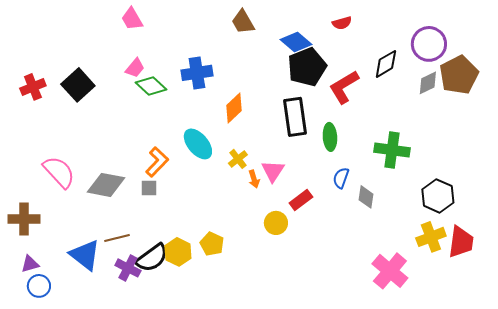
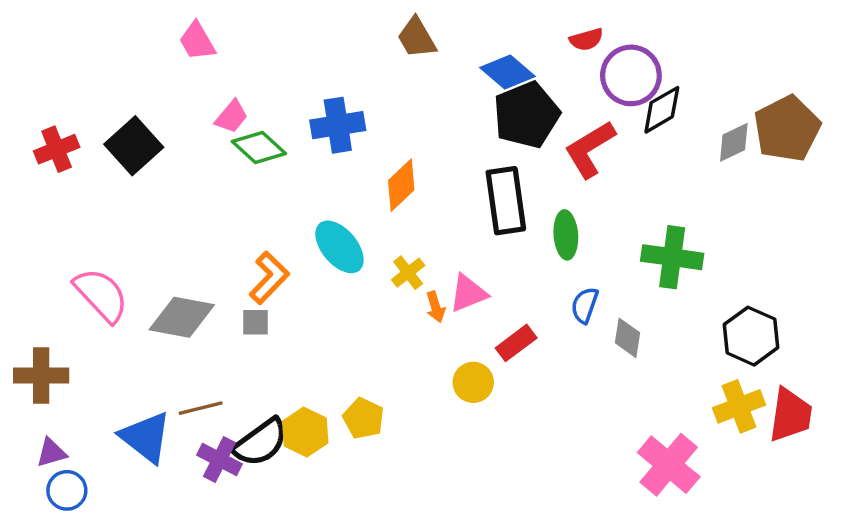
pink trapezoid: (132, 19) -> (197, 41), moved
purple circle: (429, 44) -> (631, 75), moved
pink triangle: (273, 171) -> (468, 293), turned 35

